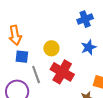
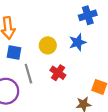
blue star: (89, 47) -> (78, 42), moved
red cross: (62, 72) -> (58, 73), size x0.6

